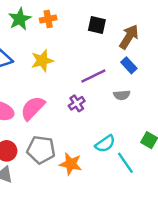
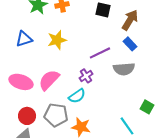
gray semicircle: (122, 95) -> (124, 69), size x1.5
cyan semicircle: (105, 144) -> (77, 96), moved

